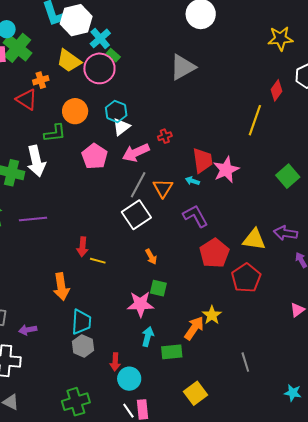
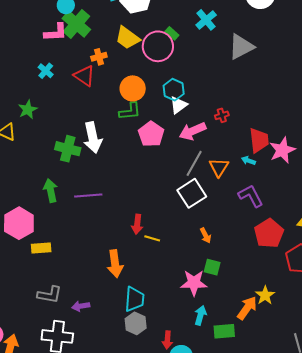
cyan cross: (100, 38) -> (206, 20), moved
green L-shape: (55, 133) -> (130, 111), moved

